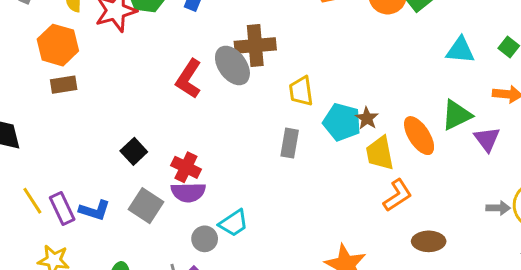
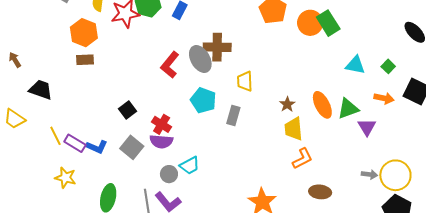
cyan pentagon: (342, 122) -> (203, 100), moved
orange ellipse: (419, 136) -> (322, 105), moved
purple rectangle: (62, 208) -> (75, 143), turned -40

